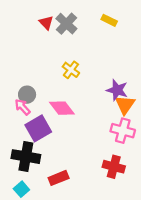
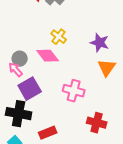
purple star: (117, 90) -> (100, 43), moved
pink diamond: (62, 108) -> (48, 56), moved
pink cross: (123, 131) -> (74, 91), moved

